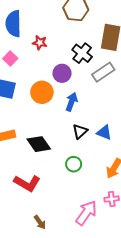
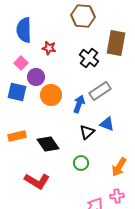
gray rectangle: (103, 72) -> (100, 91), moved
purple circle: (62, 73) -> (36, 77), moved
blue triangle: (104, 132) -> (107, 124), moved

